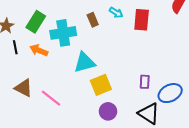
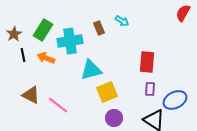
red rectangle: (142, 20) -> (147, 62), moved

